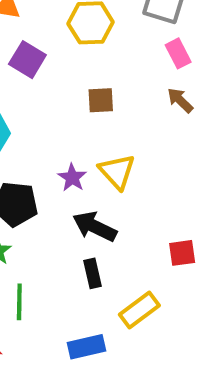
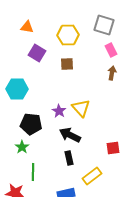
brown square: (101, 100) -> (67, 64), moved
brown arrow: (180, 100) -> (112, 73), turned 56

